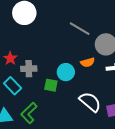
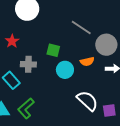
red star: (10, 58) -> (12, 41), moved
green square: (51, 85) -> (53, 50), moved

